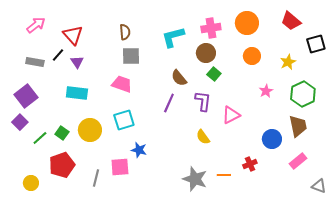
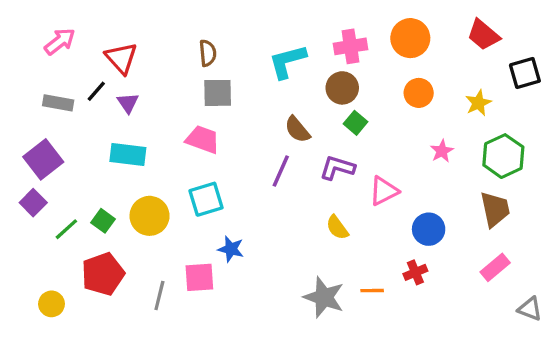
purple L-shape: (203, 101) -> (337, 168), turned -80
blue circle: (272, 139) -> (429, 229), moved

